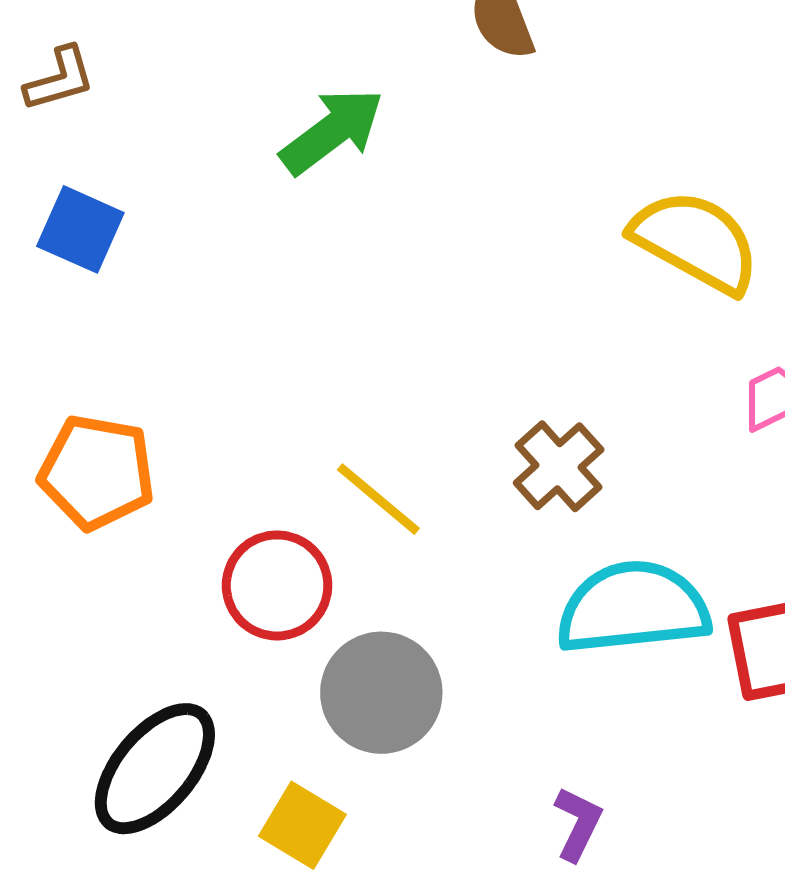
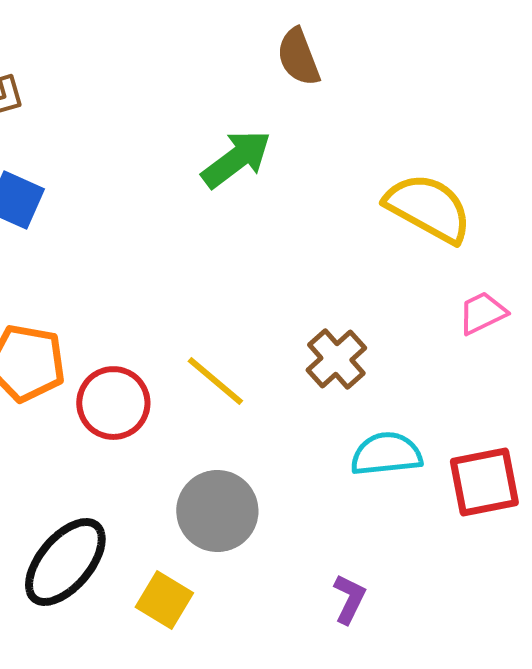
green arrow: (332, 131) -> (236, 159), moved
red circle: (277, 585) -> (113, 403), moved
cyan semicircle: (633, 608) -> (386, 454), size x0.7

